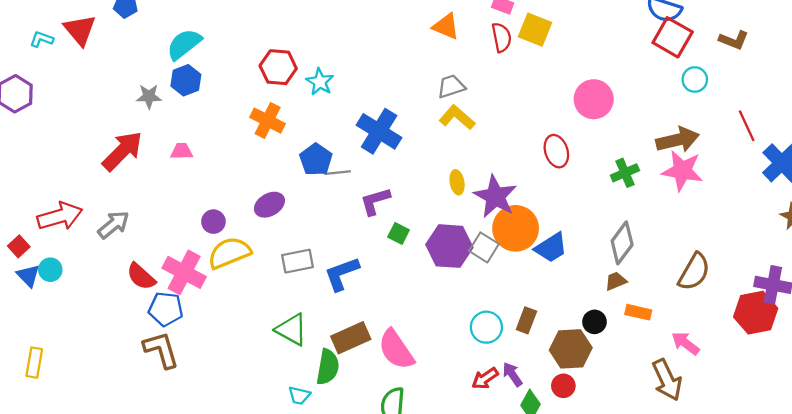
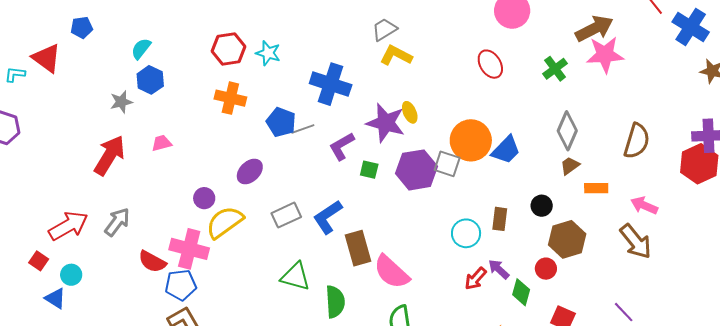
cyan semicircle: (184, 44) -> (141, 49), size x0.7
purple star: (495, 196) -> (386, 123), moved
blue triangle: (28, 276) -> (55, 298), moved
black circle: (594, 322) -> (542, 206), moved
brown rectangle: (351, 338) -> (358, 248), moved, turned -68
brown hexagon: (571, 349) -> (567, 239), moved

